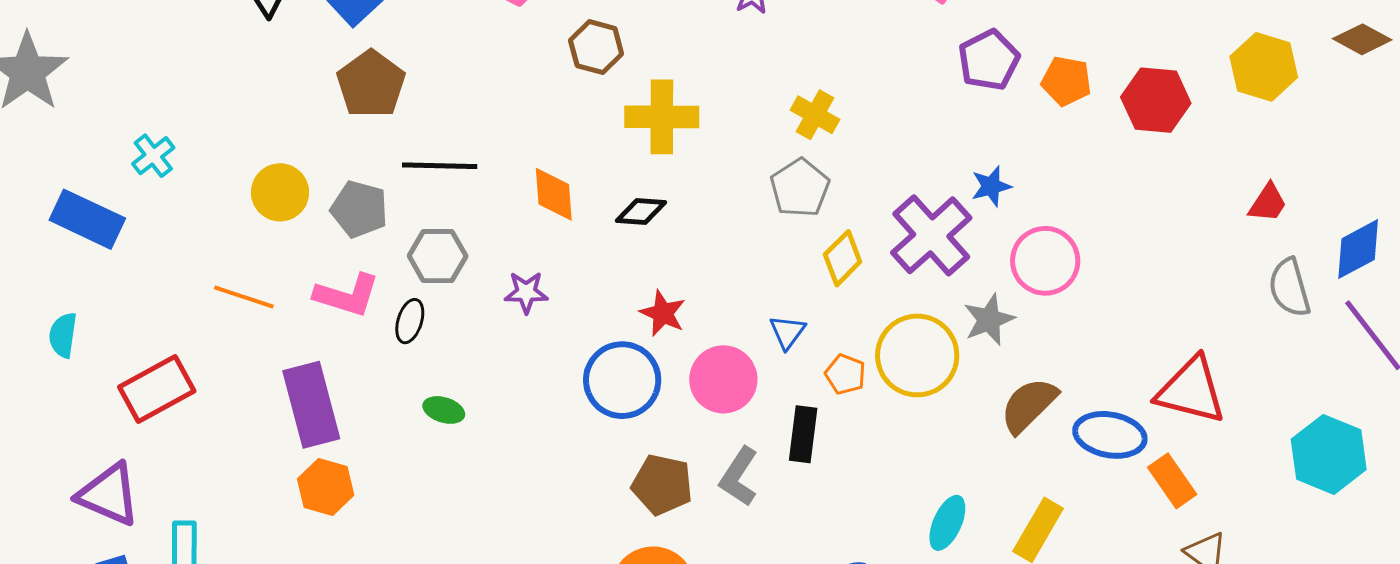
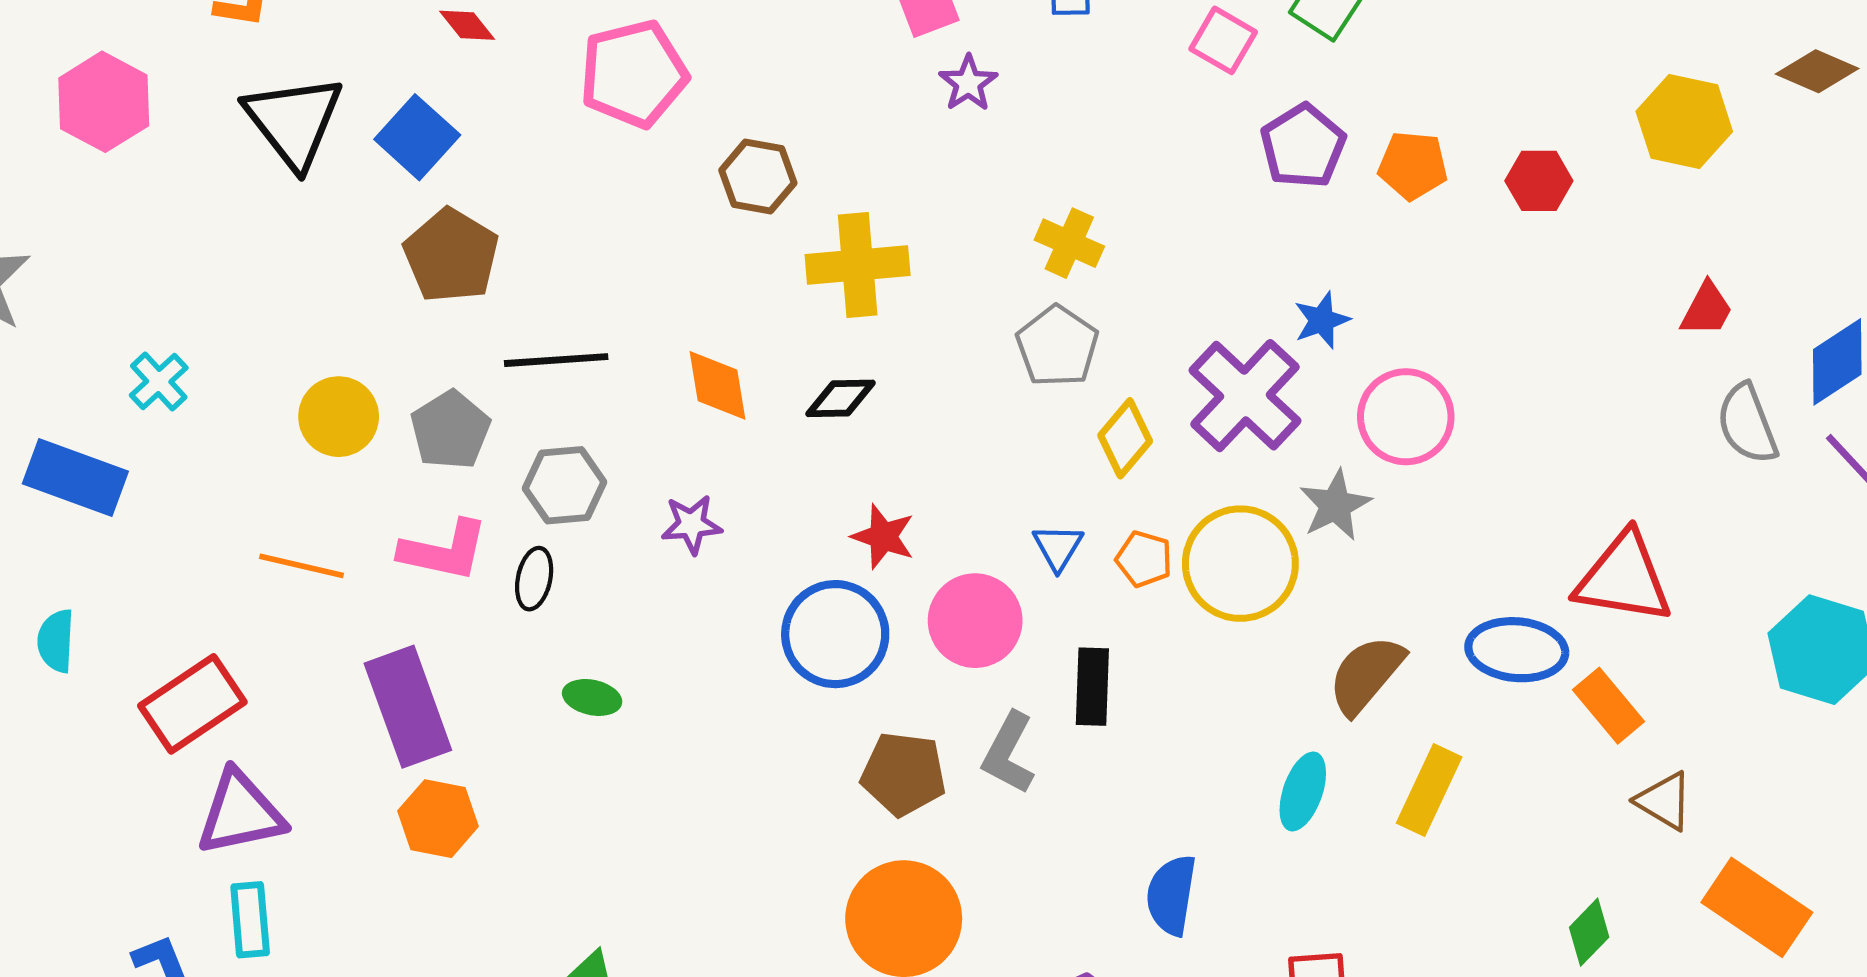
red hexagon: (1156, 100) -> (1539, 181), size x0.7
gray pentagon: (359, 209) -> (450, 430), turned 30
orange pentagon: (845, 374) -> (1144, 559), moved
brown semicircle: (1029, 405) -> (1366, 675), moved
purple triangle: (109, 494) -> (240, 813), moved, turned -30

